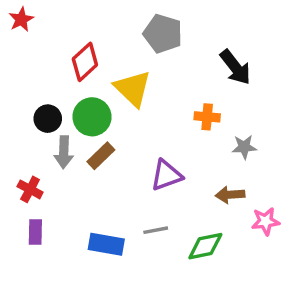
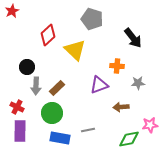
green circle: (92, 117) -> (52, 113), moved
purple triangle: (166, 175) -> (99, 85), moved
brown arrow: (230, 195) -> (121, 107), moved
purple rectangle: (35, 232) -> (20, 131), size x1.5
green diamond: (205, 246) -> (129, 139), moved

